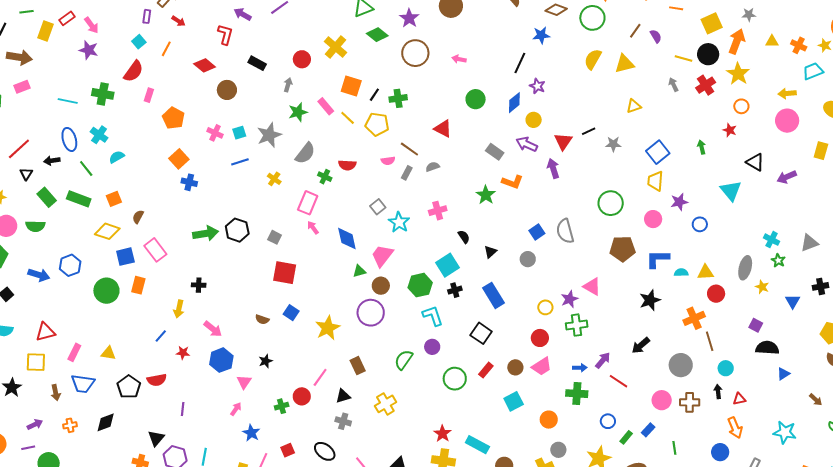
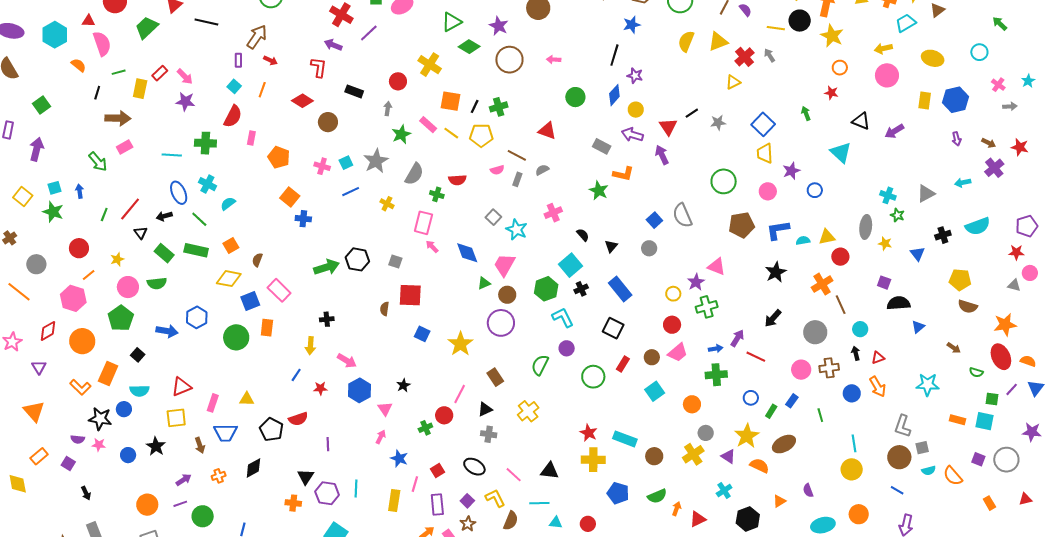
red cross: (706, 85) -> (744, 57), moved
brown semicircle: (262, 319) -> (385, 309), moved, turned 88
blue circle: (720, 452) -> (852, 393), moved

